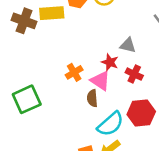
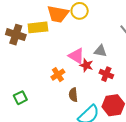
pink triangle: (100, 81) -> (76, 56), moved
green square: (27, 99) -> (20, 98), size x0.6

